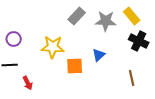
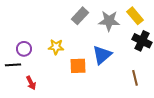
purple circle: (14, 39) -> (24, 49), moved
yellow star: (53, 47) -> (56, 47), size x0.7
blue triangle: (99, 55) -> (102, 55), size x1.5

